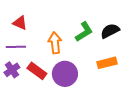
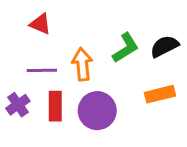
red triangle: (20, 23) -> (40, 24), moved
purple line: (16, 47) -> (42, 70), moved
red rectangle: (37, 71) -> (55, 106), turned 54

